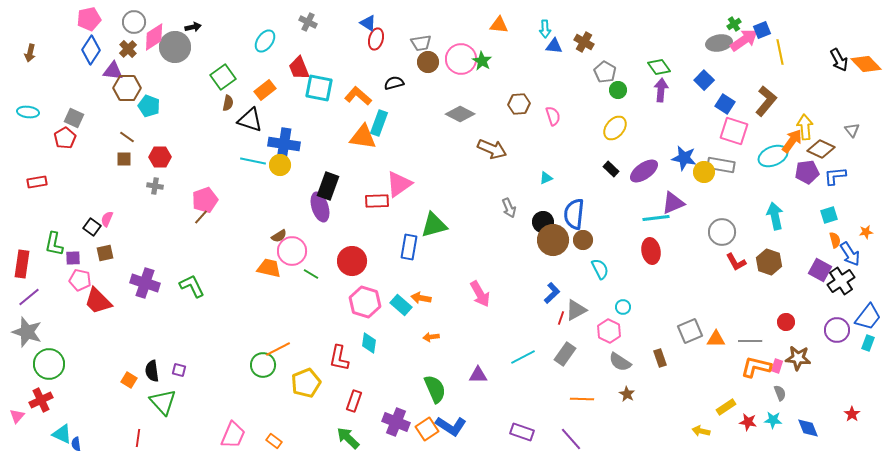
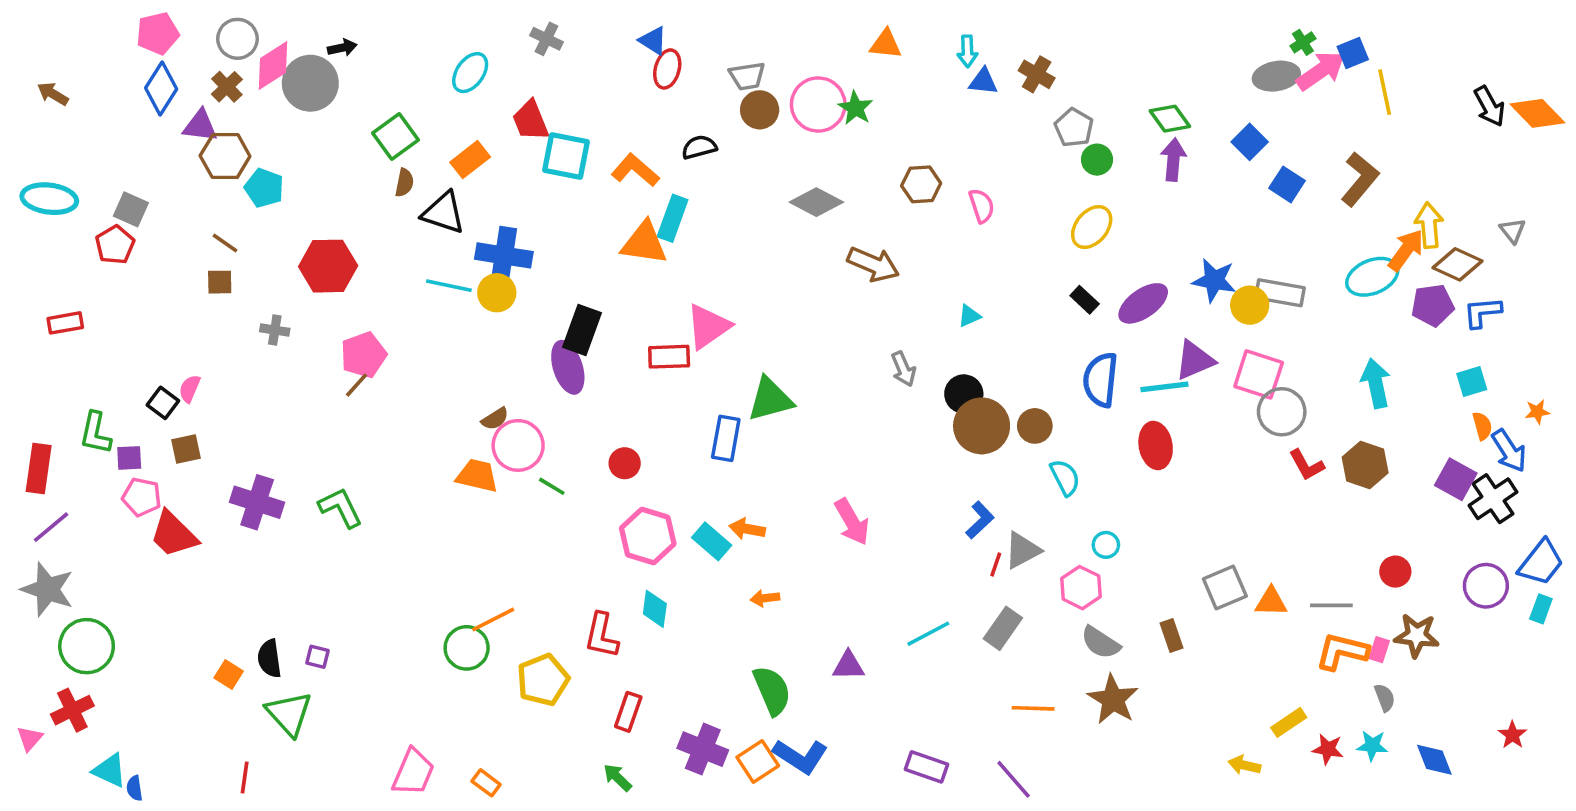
brown arrow: (30, 53) -> (53, 94), turned 108
cyan ellipse: (28, 112) -> (49, 199), size x1.4
pink square: (734, 131) -> (1259, 374), moved
red hexagon: (160, 157) -> (328, 266), moved, size x1.4
blue semicircle: (574, 214) -> (1101, 380), moved
red circle: (352, 261) -> (625, 463), size x0.6
brown star: (627, 394) -> (1113, 699), size x1.8
green arrow: (348, 438) -> (618, 778), size x0.7

